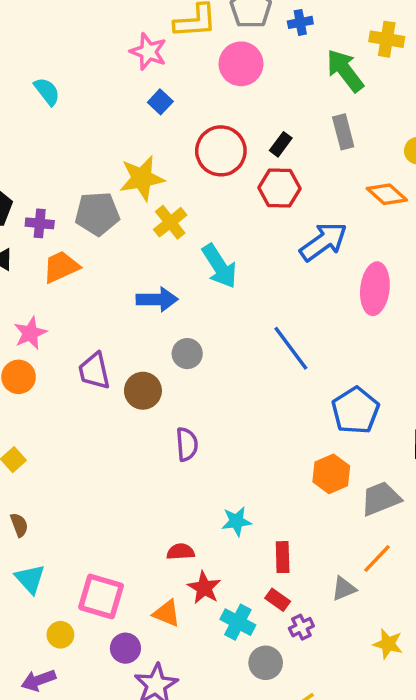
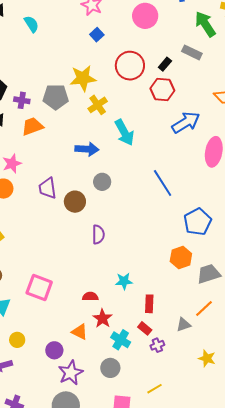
gray rectangle: (343, 132) -> (192, 52), moved, turned -54
pink square: (101, 596) -> (39, 287), moved
gray circle: (266, 663) -> (110, 368), moved

